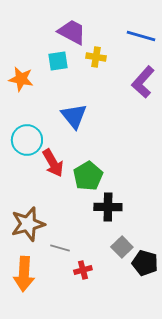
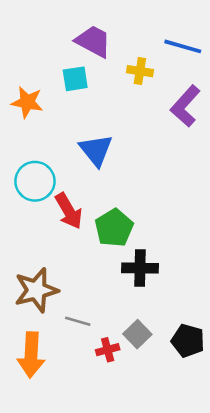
yellow cross: (96, 57) -> (140, 71), moved
gray square: (122, 247) -> (137, 334), moved

